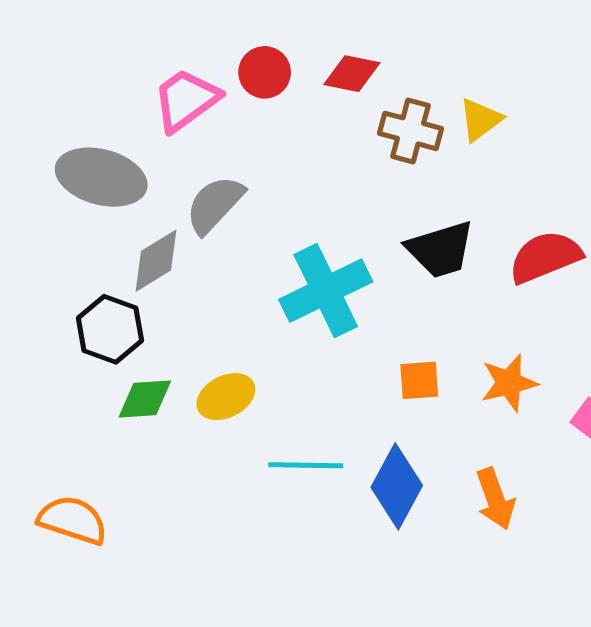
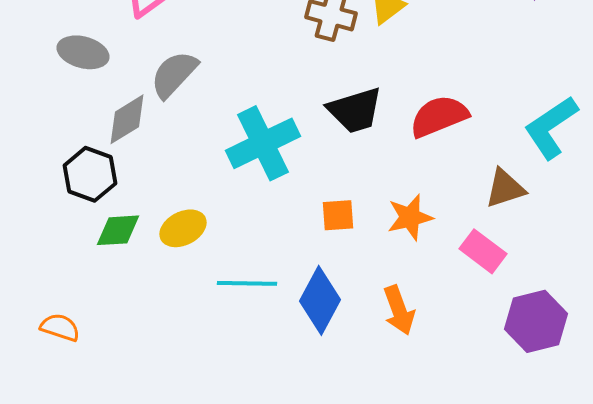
gray ellipse: (101, 177) -> (83, 52), size x0.7
orange semicircle: (73, 520) -> (60, 327), size x0.7

